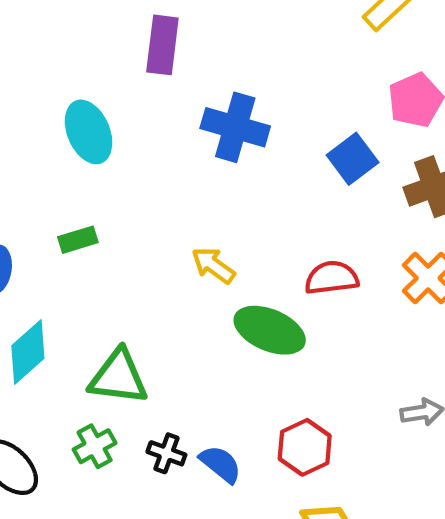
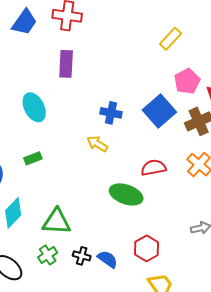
blue cross: (235, 127) -> (111, 113), moved, size x0.7
blue square: (353, 159) -> (159, 111), size x1.4
yellow arrow: (213, 265) -> (97, 144), moved

